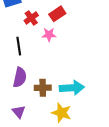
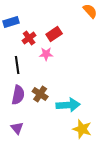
brown cross: (43, 88) -> (40, 94), moved, turned 35
yellow star: (61, 113) -> (82, 129), moved

